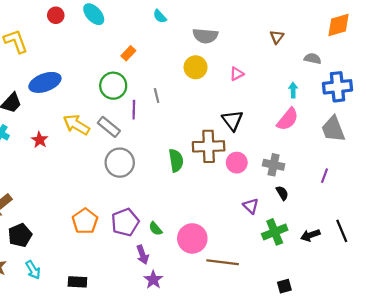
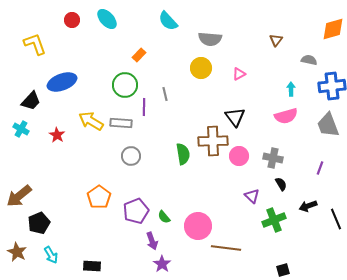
cyan semicircle: (160, 16) -> (168, 21), size x1.5
pink semicircle: (288, 119) -> (286, 116), turned 35
gray rectangle: (109, 127) -> (121, 123), turned -35
gray circle: (120, 163) -> (131, 156), size x0.7
orange pentagon: (85, 221) -> (99, 197), moved
black arrow: (310, 235) -> (308, 206), moved

